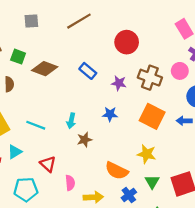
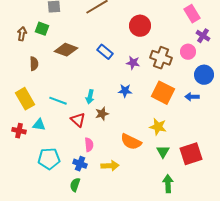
green square: (18, 57) -> (42, 29), moved
cyan triangle: (15, 152) -> (39, 125), turned 40
red triangle: (48, 164) -> (78, 120), moved
pink semicircle: (70, 183) -> (89, 145), moved
blue cross: (129, 195) -> (80, 164), moved, turned -32

